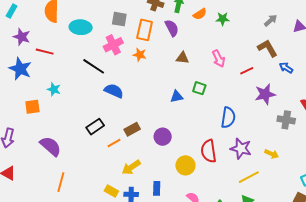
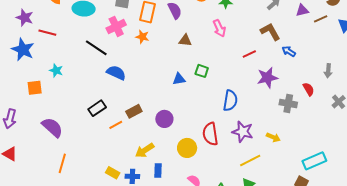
pink arrow: (219, 59) -> (219, 28), moved
yellow arrow: (131, 167) -> (145, 150), moved

